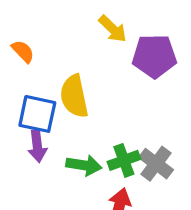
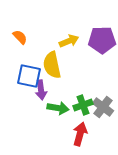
yellow arrow: (113, 29) -> (69, 41), moved, turned -66
purple arrow: (37, 146) -> (41, 90), moved

